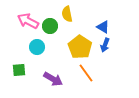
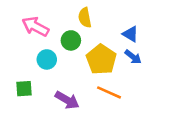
green circle: (50, 26) -> (71, 40), moved
blue arrow: (105, 45) -> (133, 57), turned -72
orange line: (86, 73) -> (109, 92), turned -30

